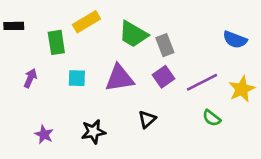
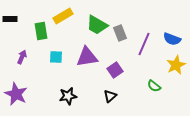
blue semicircle: (235, 40) -> (172, 39), moved
purple square: (163, 77) -> (115, 70), moved
purple line: (202, 82) -> (144, 44), moved, turned -40
black triangle: (147, 119) -> (110, 96), moved
purple star: (44, 134) -> (16, 94), moved, size x1.6

